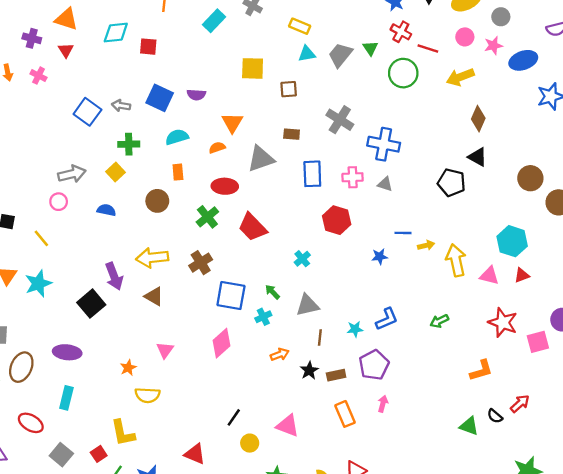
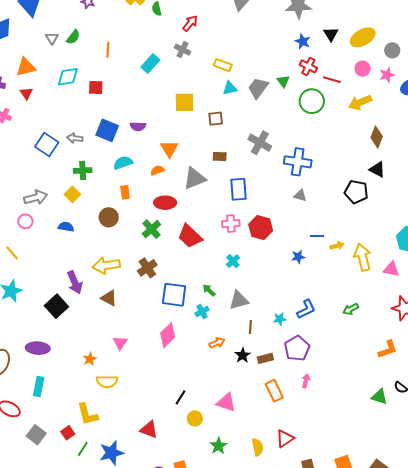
orange triangle: (66, 19) -> (26, 67), turned -30
pink cross: (353, 177) -> (231, 224), moved

